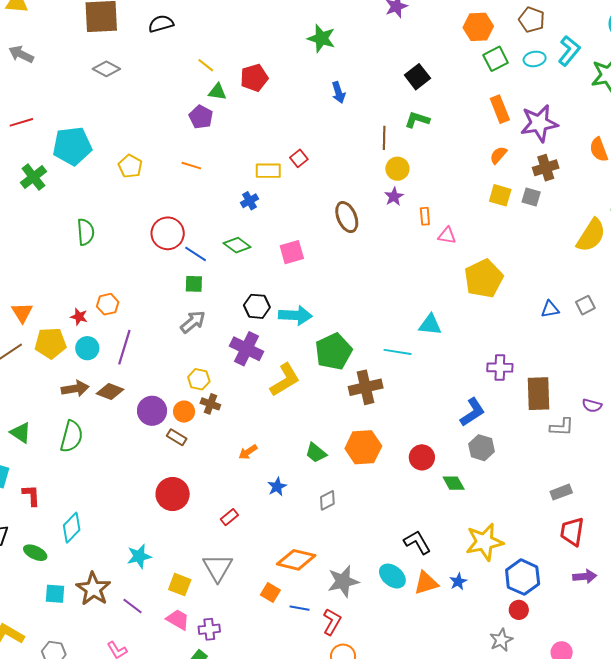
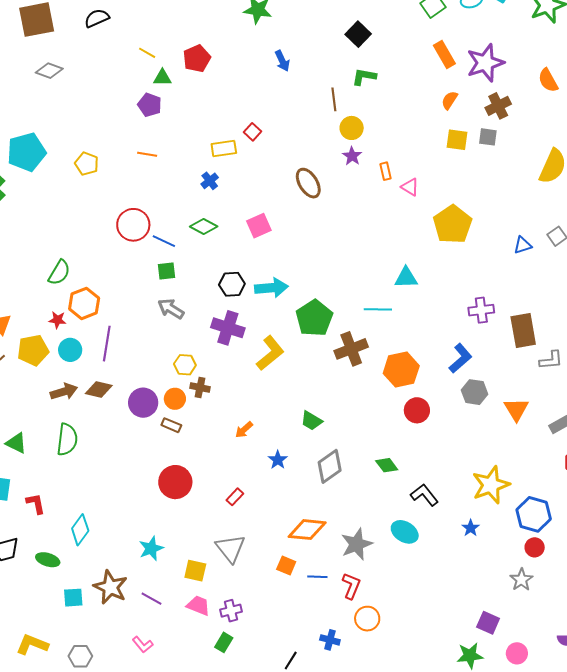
green semicircle: (86, 232) -> (59, 273), moved, turned 44
pink triangle: (447, 235) -> (410, 187), turned 30
orange hexagon: (108, 304) -> (84, 303), size x1.4
gray arrow: (193, 322) -> (171, 309), turned -100
orange hexagon: (363, 447) -> (401, 370), moved
green diamond: (454, 483) -> (387, 465), moved
gray diamond: (327, 500) -> (330, 466), size x1.6
orange triangle: (426, 583) -> (516, 409), moved, turned -36

